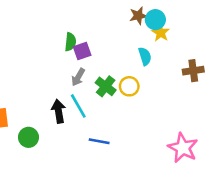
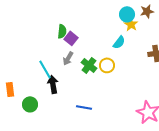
brown star: (138, 16) -> (147, 11), moved
purple square: (82, 51) -> (71, 38), turned -32
cyan semicircle: (145, 56) -> (119, 42), turned 56
cyan line: (78, 106) -> (45, 69), moved

